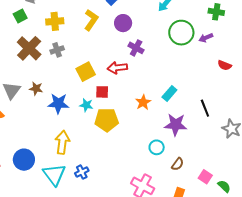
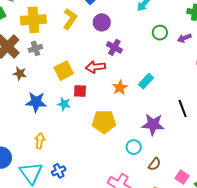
yellow cross: (55, 21) -> (33, 20), size x1.4
green circle: (181, 33) -> (160, 33), size x0.6
brown star: (36, 89) -> (20, 73), moved
cyan rectangle: (169, 94) -> (146, 81), moved
orange star: (143, 102) -> (120, 88), moved
yellow pentagon: (107, 120) -> (104, 122), moved
yellow arrow: (62, 142) -> (40, 141), size x0.7

